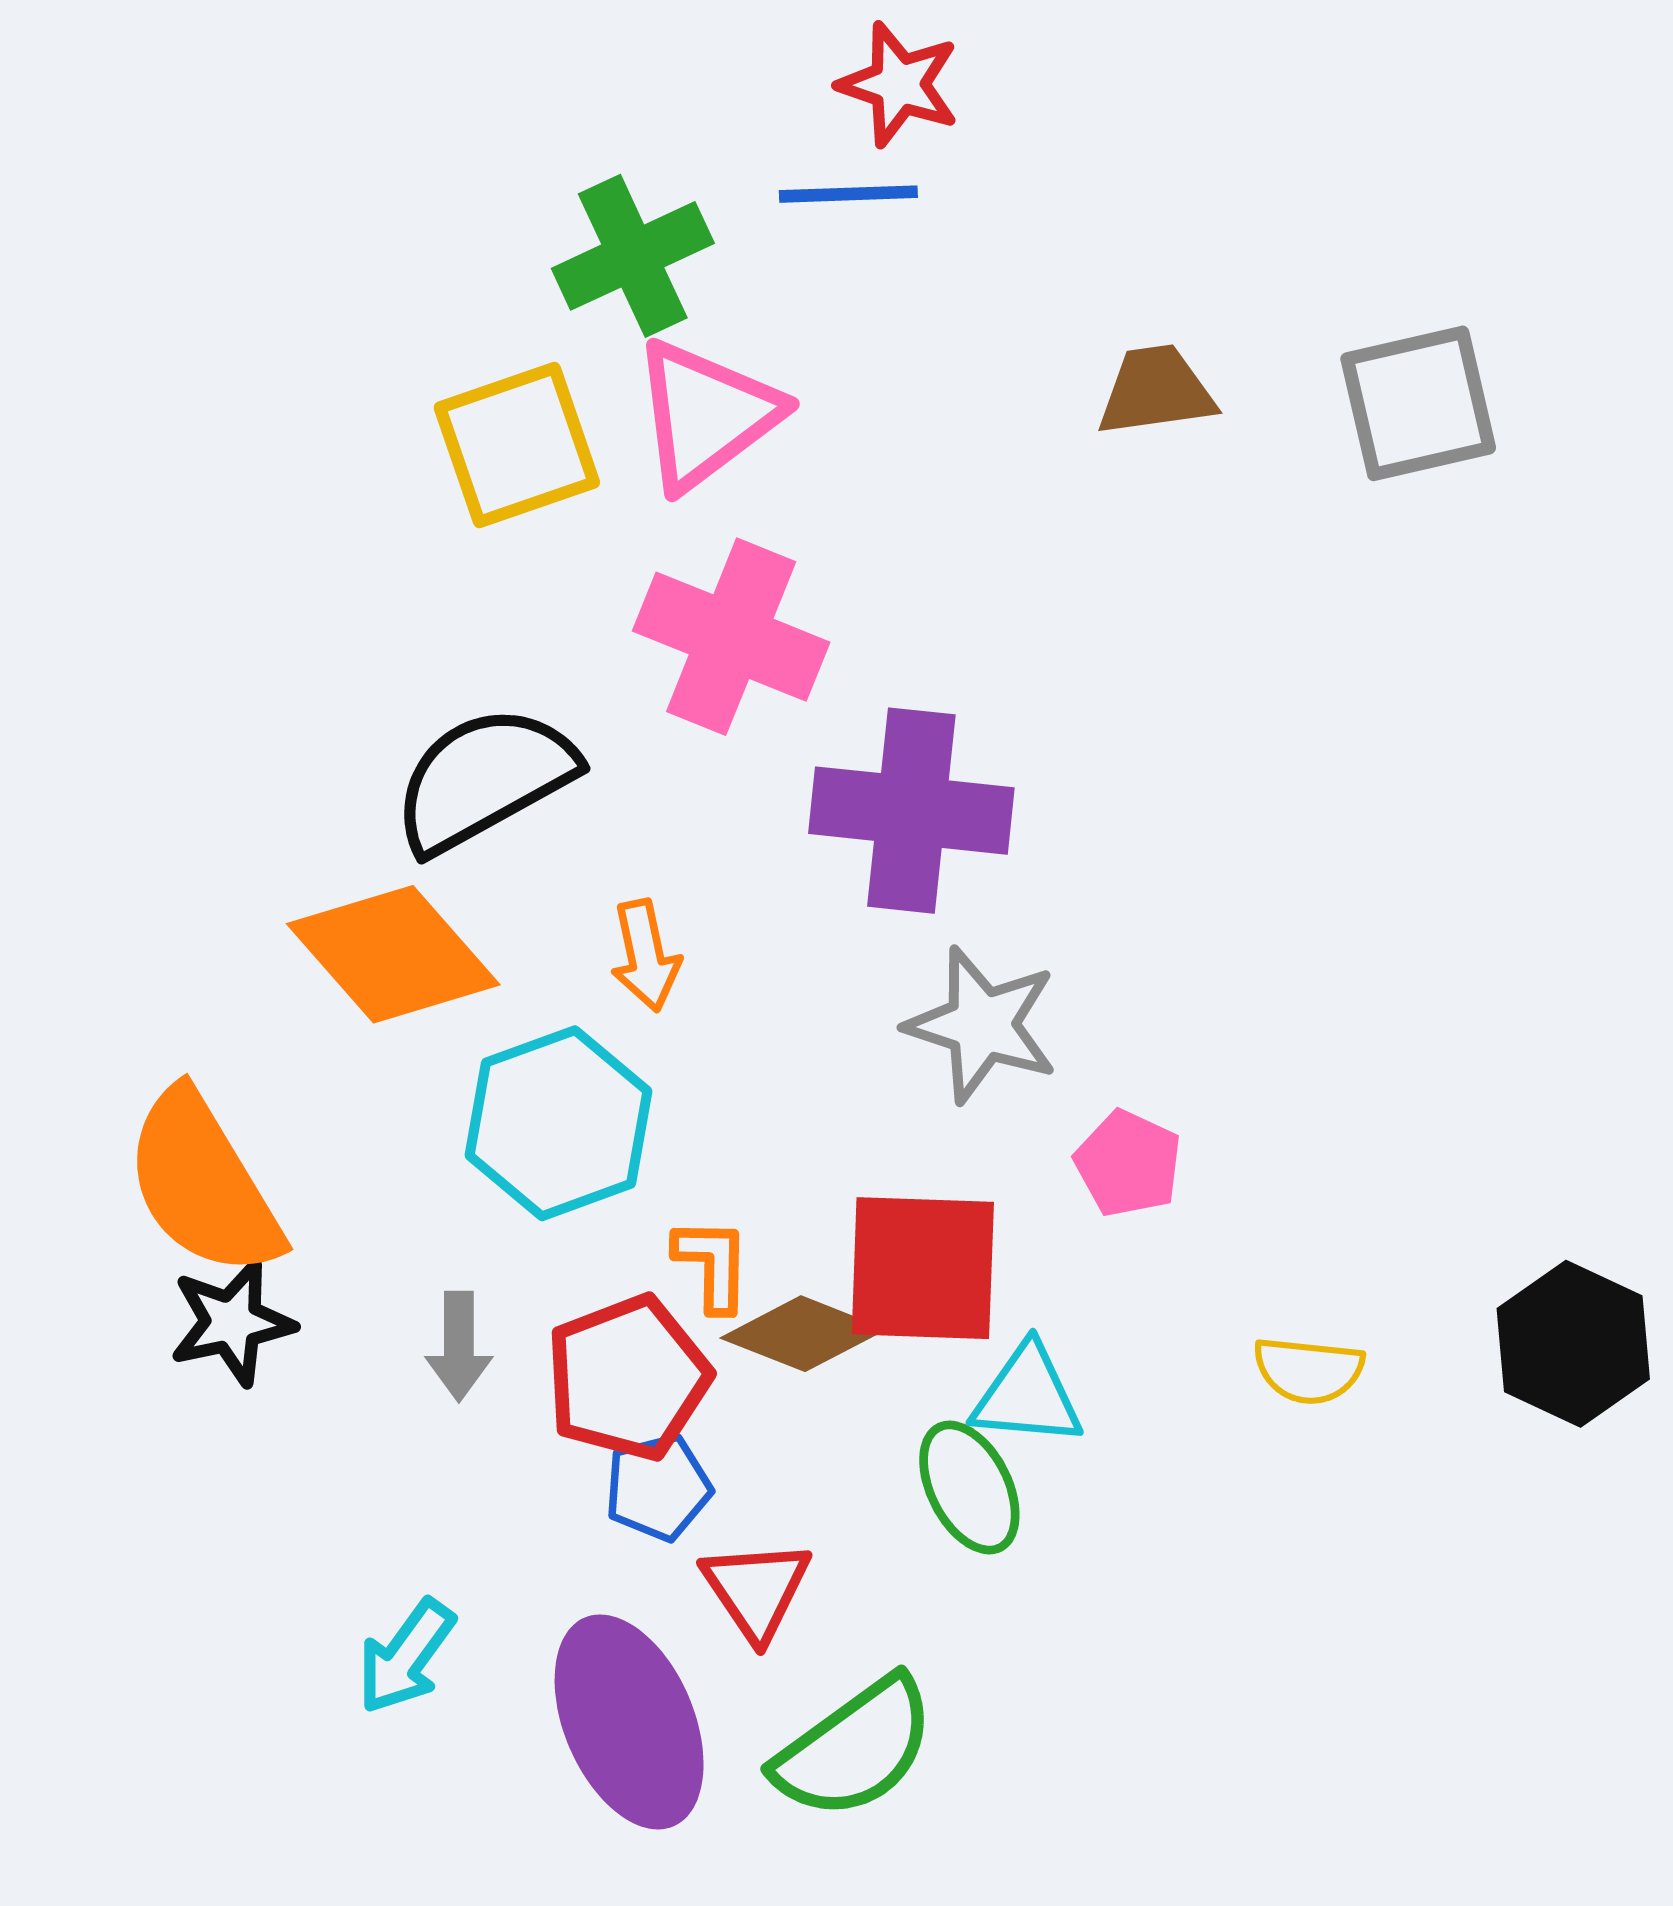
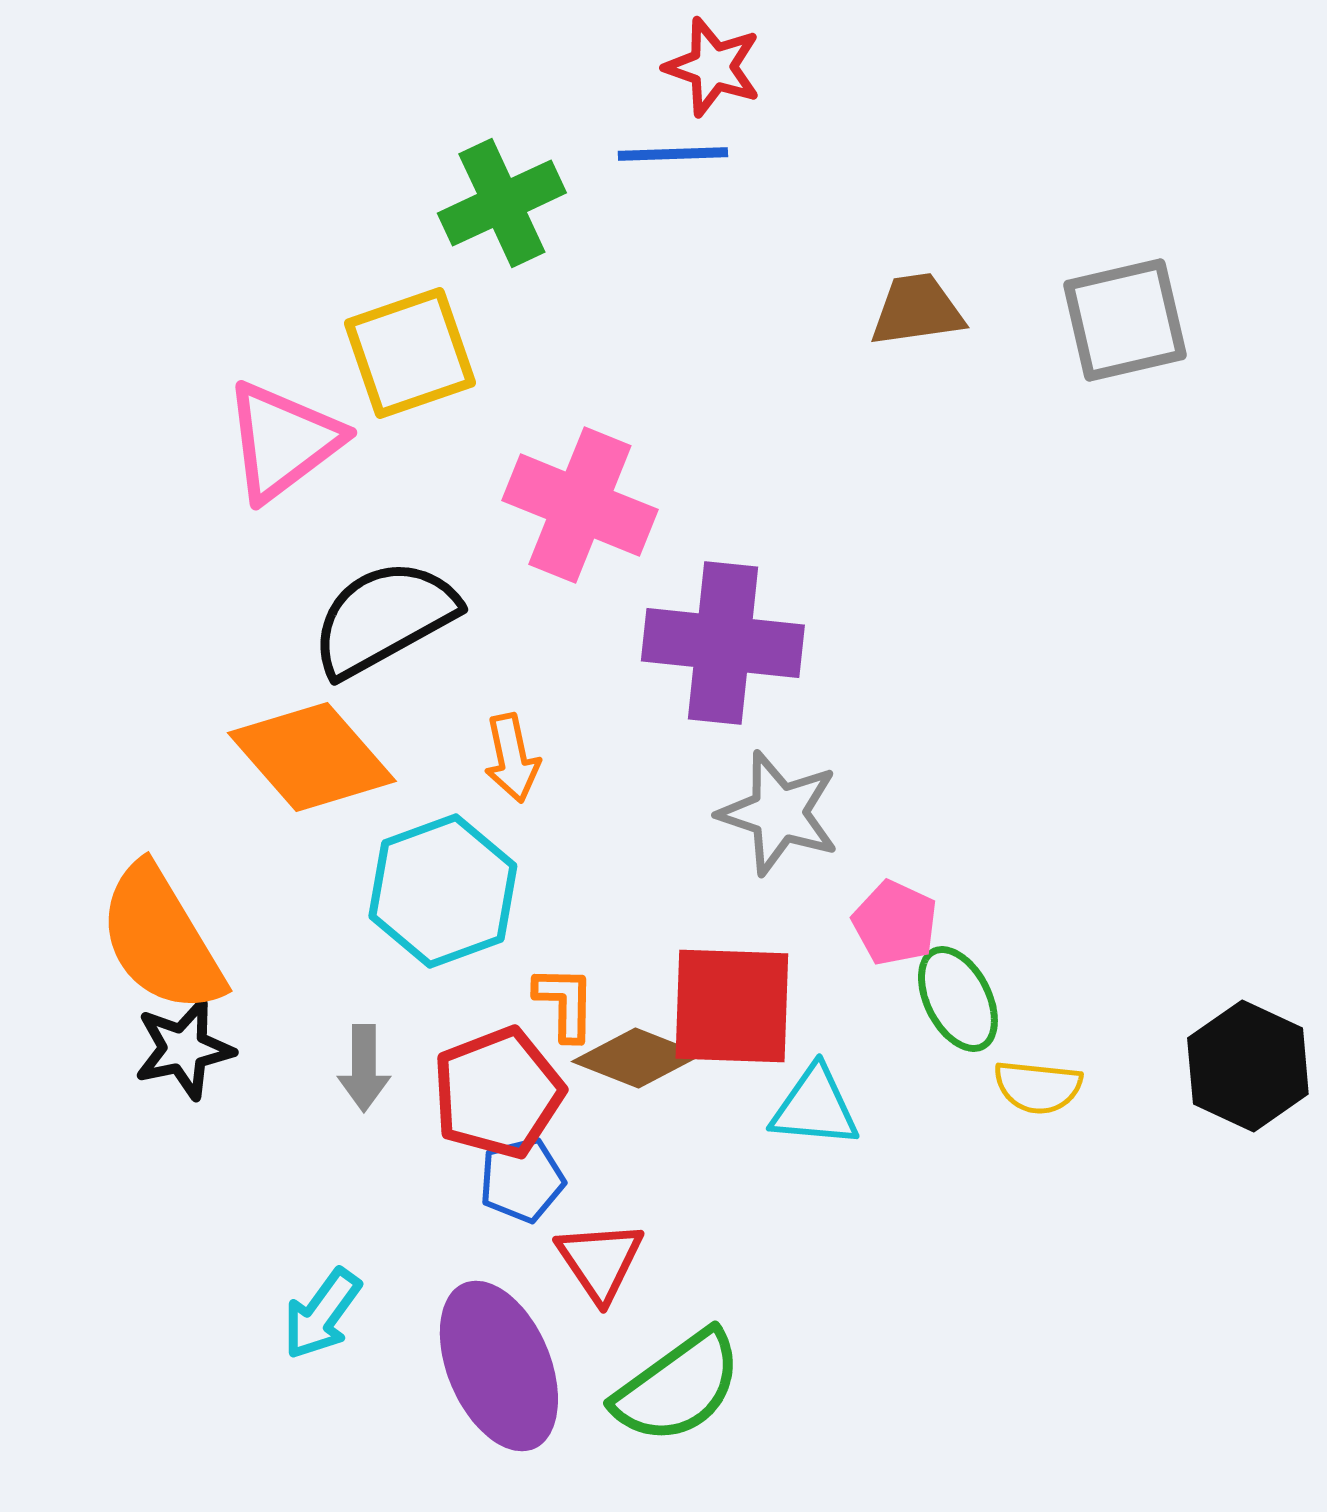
pink triangle: (706, 415) -> (283, 441), moved
green ellipse: (969, 1487) -> (958, 999), moved

